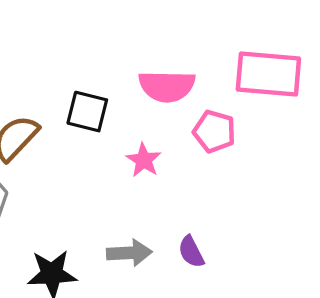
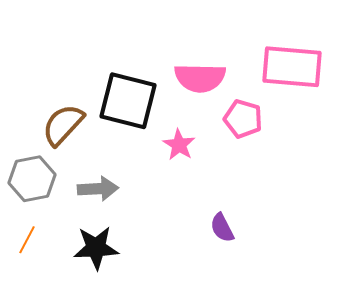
black square: (87, 112) -> (128, 101), size x1.5
gray arrow: (129, 253) -> (98, 189), moved

